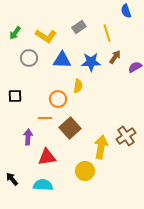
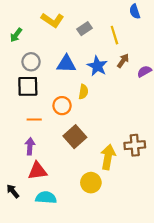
yellow L-shape: (46, 36) -> (52, 20), moved
blue star: (91, 62) -> (97, 66), turned 30
black square: (15, 96) -> (28, 86), moved, size x1.5
orange line: (45, 118) -> (34, 120), moved
brown cross: (126, 136) -> (135, 145), turned 30
red triangle: (47, 157) -> (37, 171), moved

